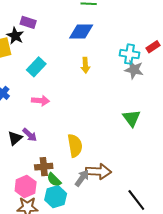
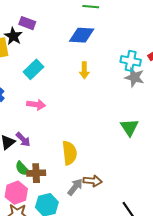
brown arrow: (98, 172) -> (92, 181), size x0.7
green semicircle: (54, 180) -> (22, 169), moved

